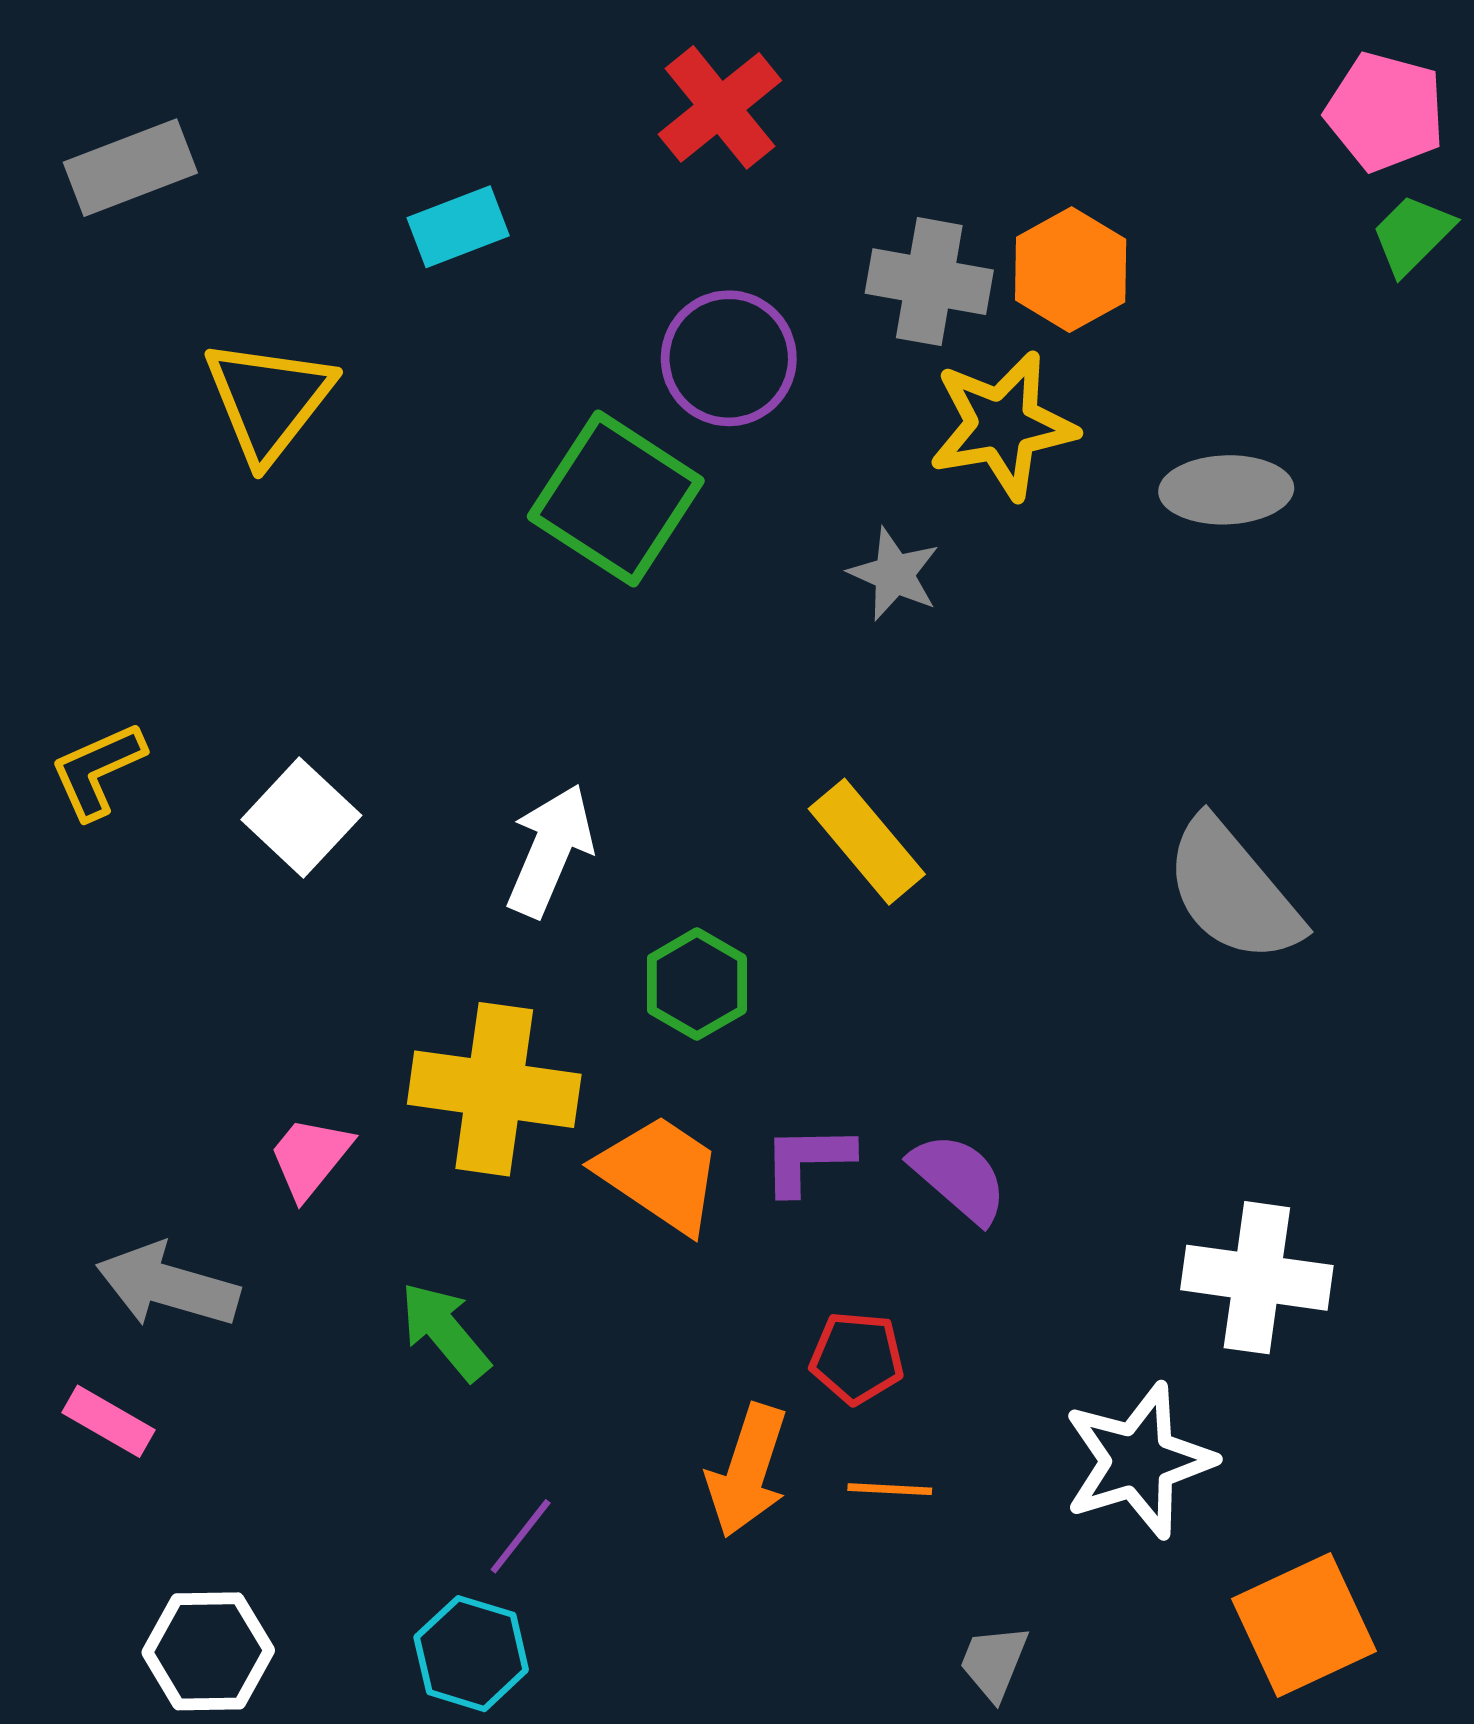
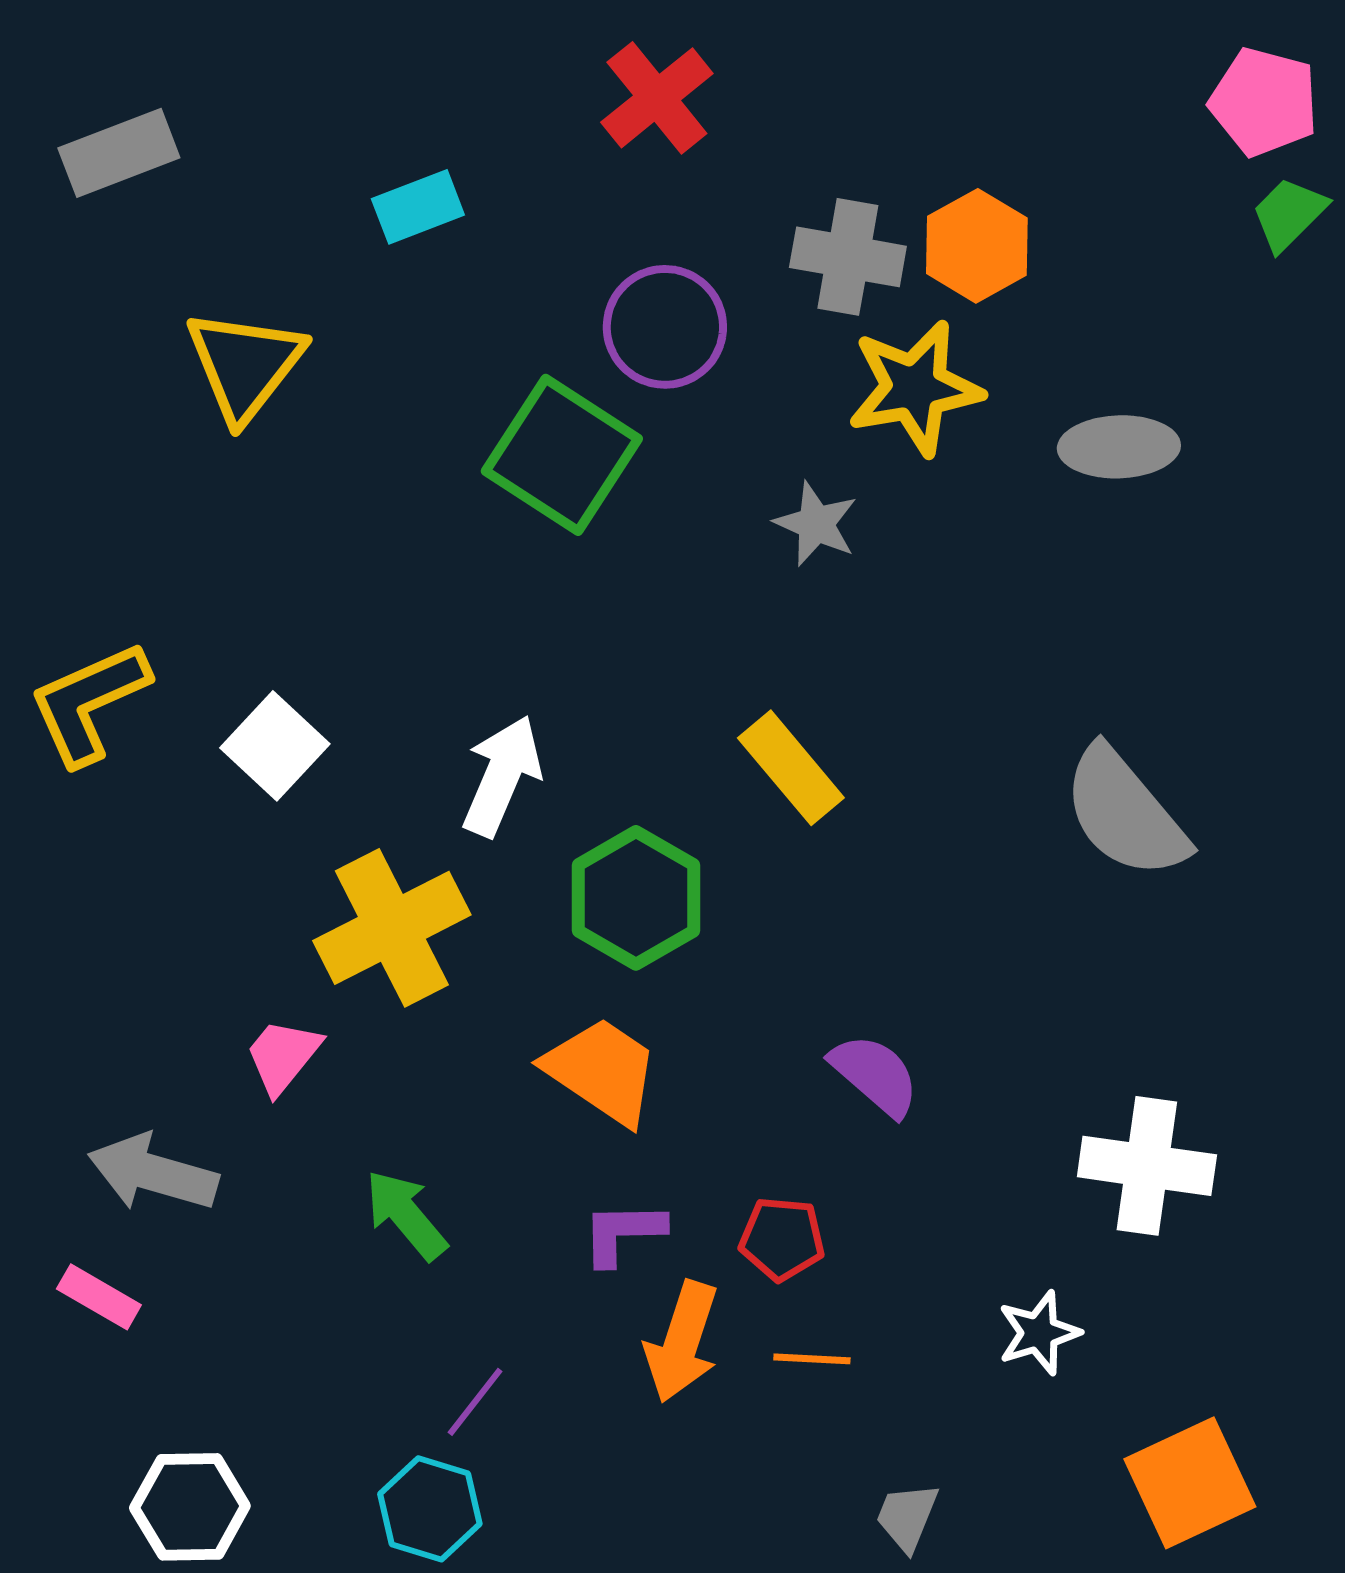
yellow L-shape: (98, 770) -> (89, 703), size x1.4
green hexagon: (697, 984) -> (636, 898), size x1.4
yellow cross: (494, 1089) -> (392, 928), moved, turned -35
purple L-shape: (808, 1159) -> (623, 1233), moved
white star: (1139, 1461) -> (1039, 1333), size x0.6

